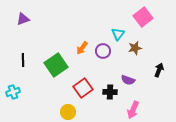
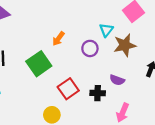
orange arrow: (82, 48) -> (58, 39), moved
brown star: (135, 48) -> (125, 45), size x1.5

